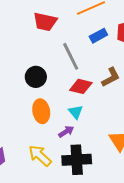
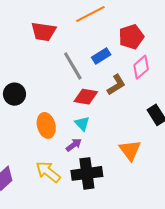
blue rectangle: (98, 36) -> (101, 56), moved
black circle: (36, 77) -> (14, 94), moved

